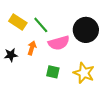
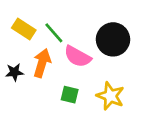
pink semicircle: (59, 43) -> (78, 56), turned 45
orange arrow: (32, 48) -> (42, 63), size x1.5

